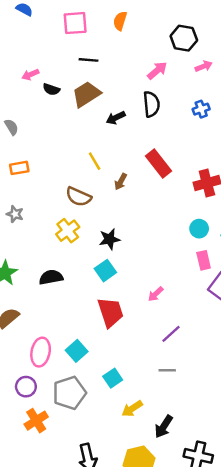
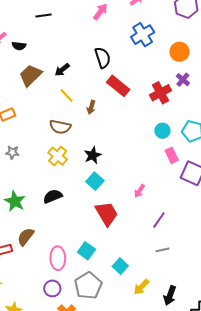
brown trapezoid: (86, 94) -> (30, 75), moved
black semicircle: (151, 104) -> (103, 58), moved
blue cross: (201, 109) -> (143, 35), size x1.6
black arrow: (116, 118) -> (62, 70), moved

